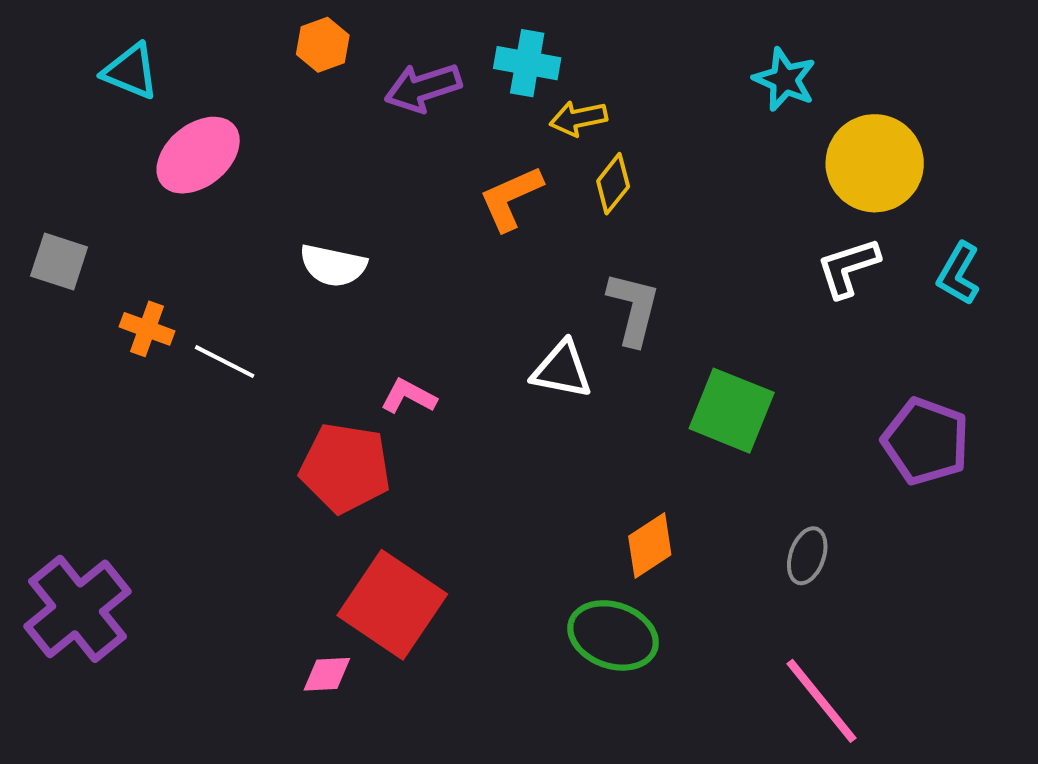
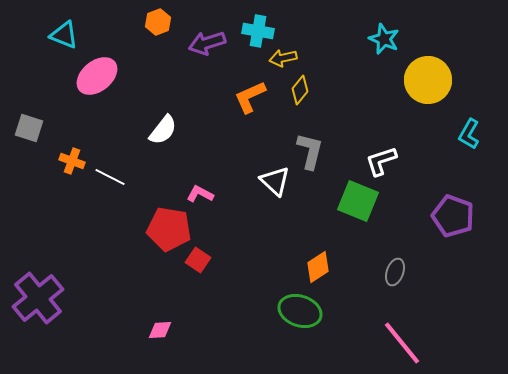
white semicircle: (333, 265) -> (163, 130), turned -64
white L-shape: (848, 268) -> (381, 161), moved
white triangle: (562, 370) -> (275, 181), turned 32
red square: (392, 605) -> (198, 260), moved, size x0.5

